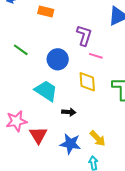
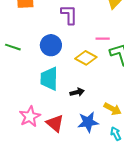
pink line: (96, 56) -> (103, 39), moved
yellow diamond: (87, 82) -> (86, 58), turned -40
cyan trapezoid: (46, 91) -> (49, 79), turned -105

